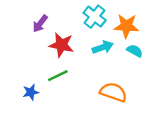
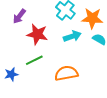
orange semicircle: (113, 92) -> (66, 73), moved, turned -30

